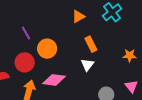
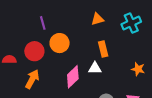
white triangle: (87, 65) -> (95, 68), turned 40
pink diamond: (54, 80) -> (73, 77), moved, turned -65

